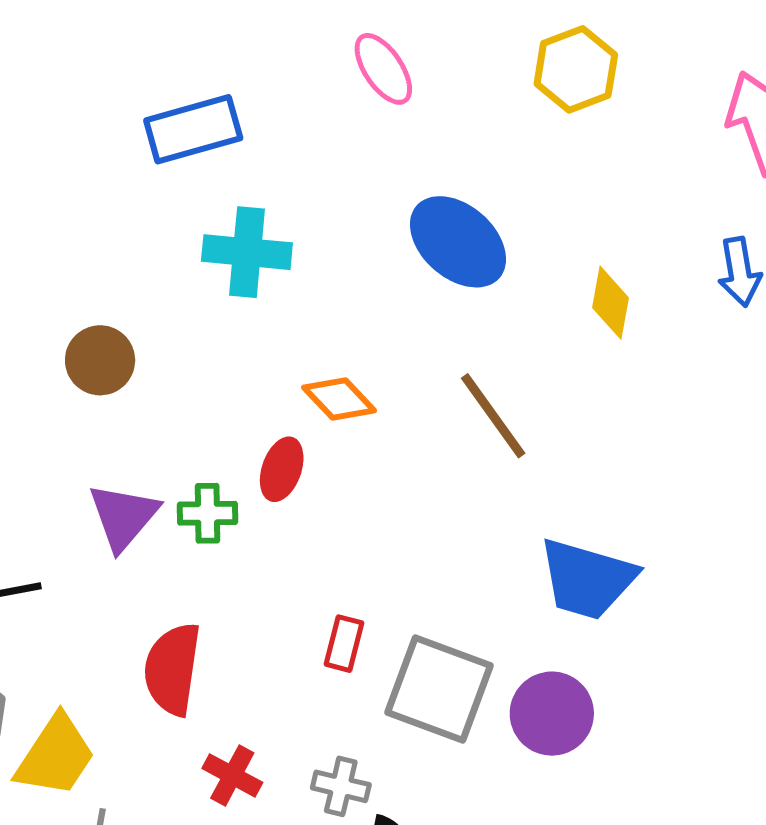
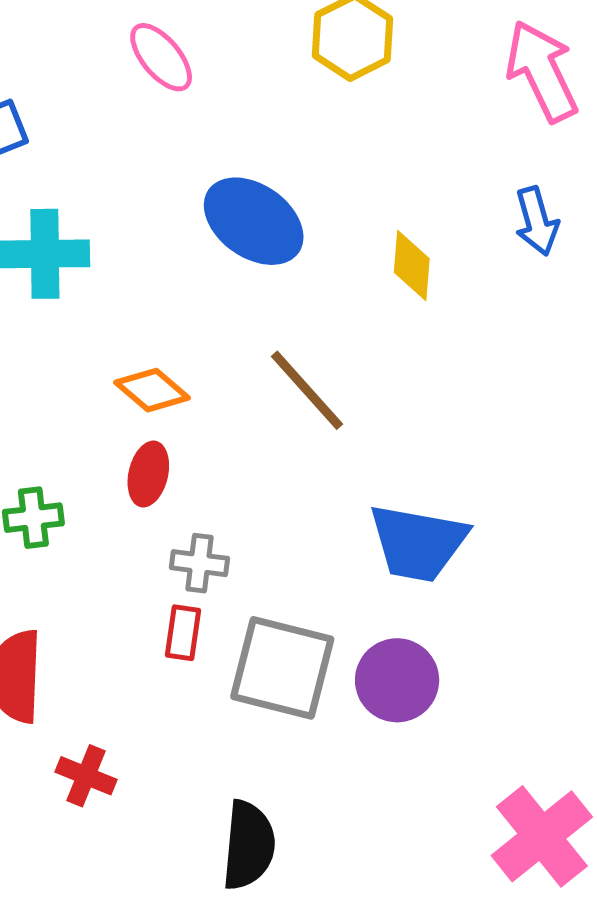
red ellipse: (282, 469) -> (148, 474), moved
gray cross: (341, 786) -> (199, 563), moved

